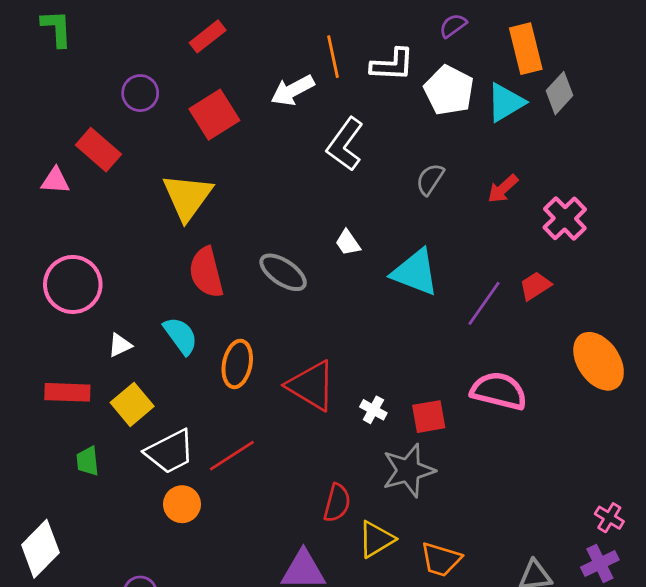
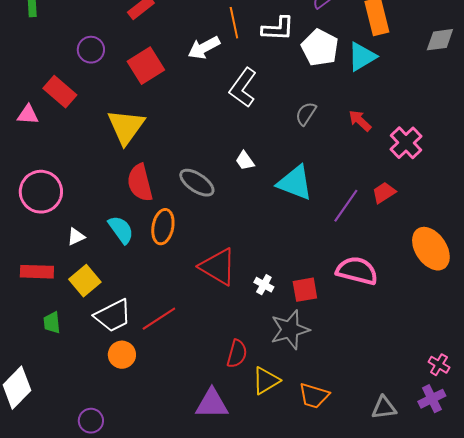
gray diamond: (559, 93) -> (440, 40), moved, turned 40
red arrow: (503, 189) -> (360, 121), turned 85
orange ellipse: (237, 364) -> (163, 227), moved

